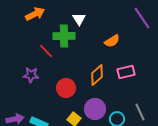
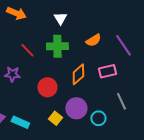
orange arrow: (35, 14) -> (16, 13), turned 48
purple line: (142, 18) -> (123, 45), moved
green cross: (64, 36) -> (57, 46), moved
gray line: (140, 112) -> (121, 101), moved

